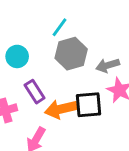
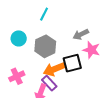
gray hexagon: (71, 54) -> (45, 46), moved
purple rectangle: (35, 92) -> (49, 83), moved

